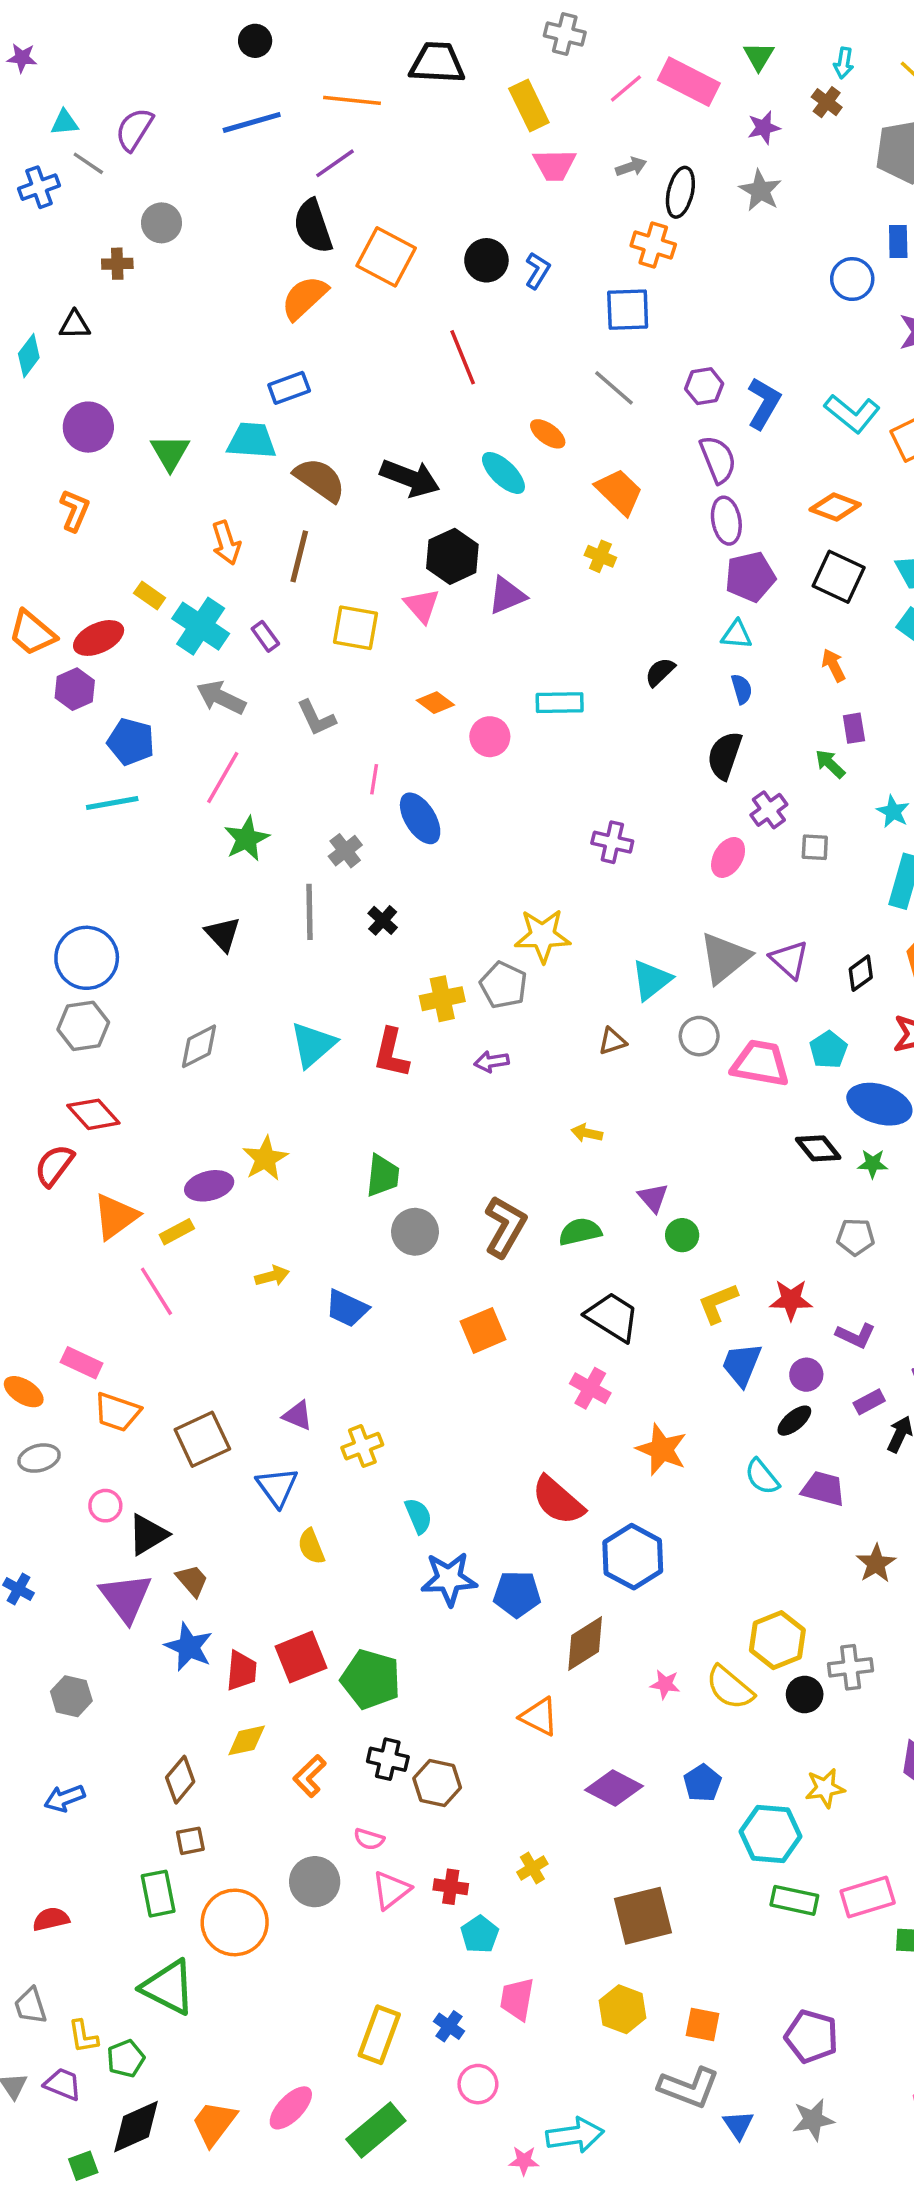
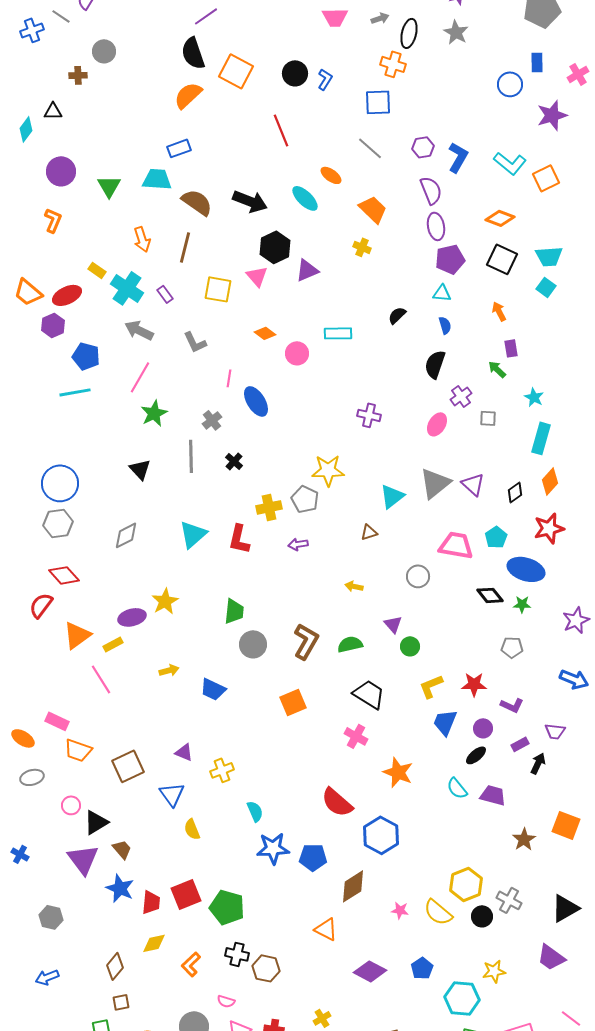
gray circle: (699, 1036) -> (418, 576), moved
gray cross: (851, 1667) -> (509, 900), turned 35

